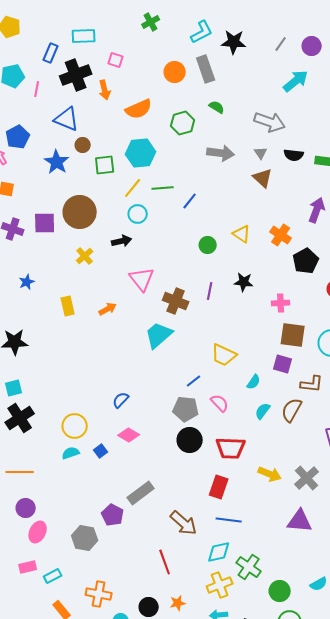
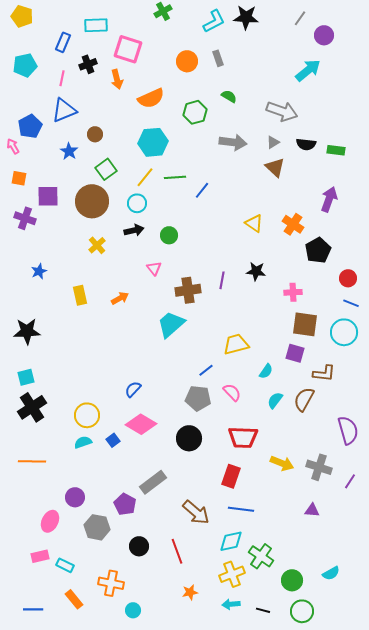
black star: (234, 42) -> (246, 17), moved
gray line: (281, 44) -> (300, 18), moved
pink square: (116, 60) -> (128, 49), size x1.8
gray rectangle: (206, 69) -> (218, 58), size x0.6
black cross: (76, 75) -> (88, 64), size x0.6
pink line: (37, 89) -> (62, 78), moved
blue triangle: (67, 119) -> (64, 110), moved, turned -44
gray triangle: (261, 153) -> (273, 142), turned 32
blue star: (57, 162) -> (69, 151), size x0.7
green square: (105, 165) -> (106, 169), moved, turned -30
cyan circle: (138, 214) -> (137, 203), moved
purple square: (45, 223) -> (48, 196), moved
green circle: (208, 245) -> (169, 235), moved
pink triangle: (142, 279) -> (154, 268), size x0.6
brown cross: (176, 301) -> (188, 290), turned -30
yellow trapezoid: (224, 355) -> (236, 344), turned 140
pink diamond: (129, 435) -> (141, 424), size x1.4
black circle: (190, 440) -> (189, 438), moved
gray cross: (307, 478) -> (319, 467), turned -30
purple circle: (26, 508) -> (75, 497), moved
purple triangle: (300, 521) -> (312, 510), size x0.6
cyan rectangle: (53, 576) -> (65, 565), turned 54
black circle: (149, 607) -> (139, 546), moved

